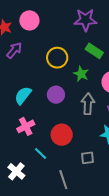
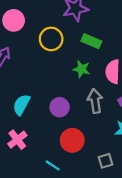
yellow circle: (57, 58) -> (51, 39), moved
purple circle: (56, 95) -> (60, 107), moved
pink cross: (26, 126) -> (17, 140), moved

